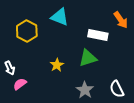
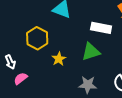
yellow hexagon: (27, 31) -> (37, 38), moved
gray star: (85, 90) -> (88, 85), turned -30

